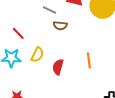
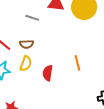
brown semicircle: (60, 26) -> (27, 44), moved

